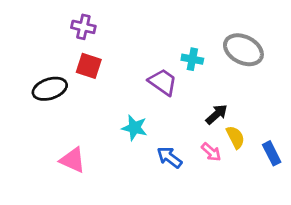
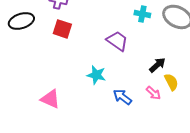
cyan cross: (192, 59) -> (142, 14), moved
black ellipse: (50, 89) -> (21, 21), moved

